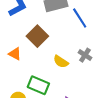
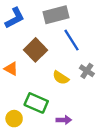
blue line: (80, 18) -> (71, 40), moved

